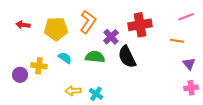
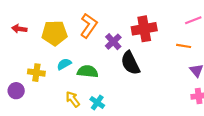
green semicircle: (95, 57) -> (88, 72), moved
cyan semicircle: (65, 58) -> (64, 64), turned -64
purple circle: (20, 75) -> (16, 91), moved
yellow arrow: (73, 91) -> (73, 99), turned 56

